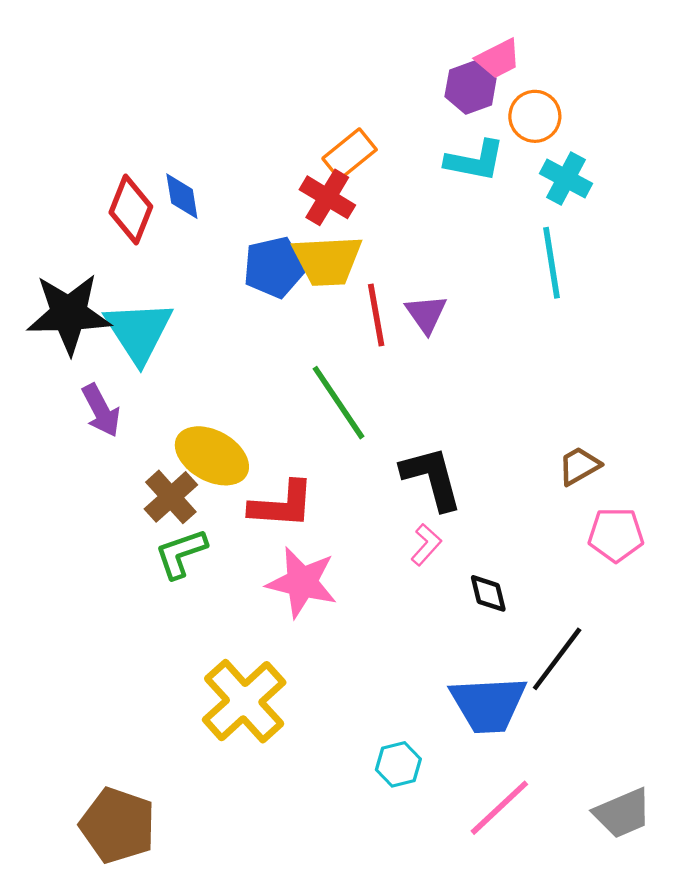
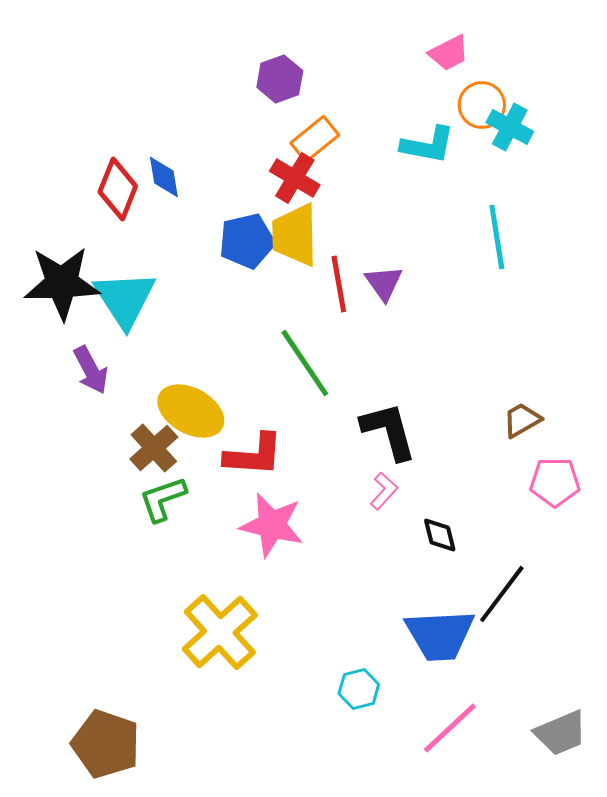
purple hexagon: (471, 87) -> (280, 79), moved
cyan cross: (566, 178) -> (510, 127), moved
yellow trapezoid: (327, 261) -> (295, 235), turned 92

